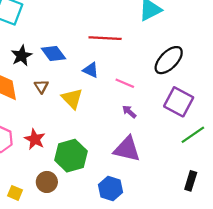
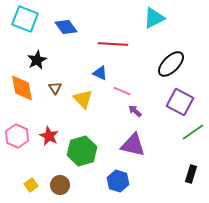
blue diamond: (53, 54) -> (66, 27), moved
pink line: (125, 83) -> (122, 91), moved
brown circle: (47, 182) -> (60, 185), moved
yellow square: (15, 193) -> (31, 185), turned 32

